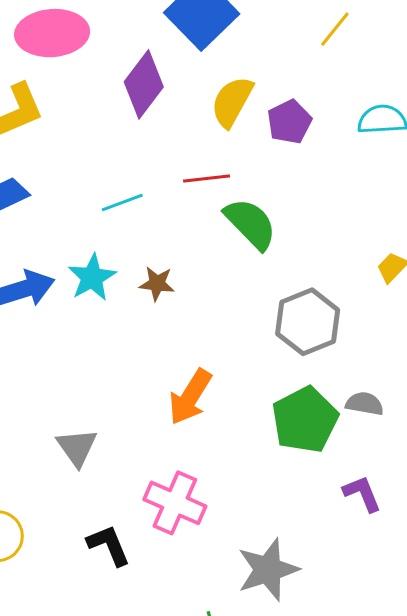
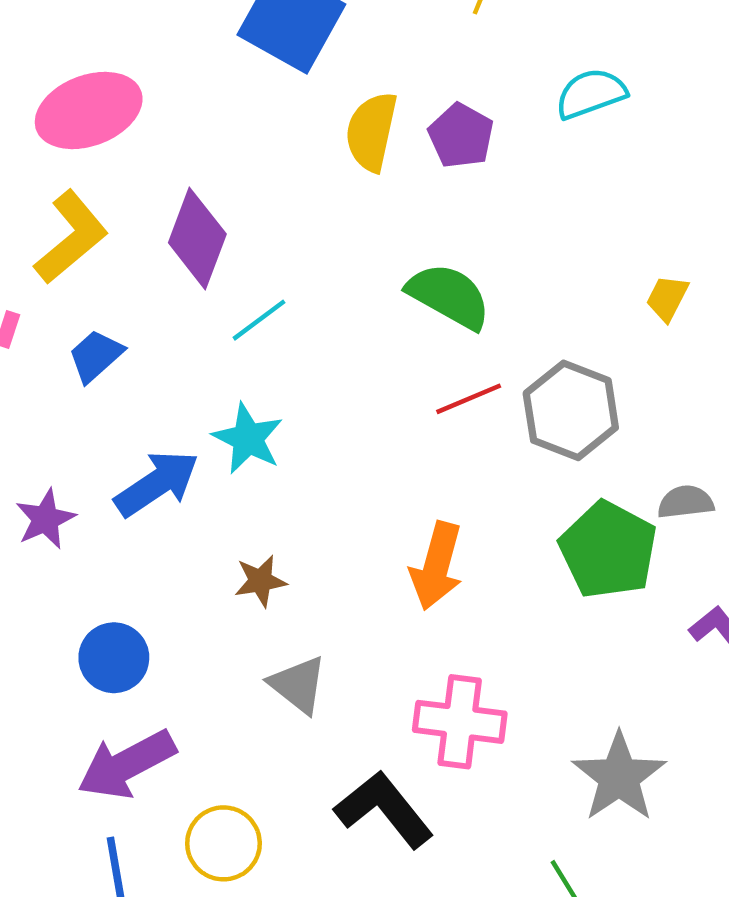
purple diamond: (144, 84) -> (197, 238), moved
red line: (207, 178) -> (469, 399), moved
brown star: (157, 284) -> (260, 581), moved
black L-shape: (109, 545) -> (384, 809), size x1.4

